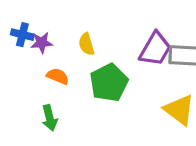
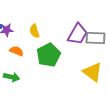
green arrow: (50, 118) -> (12, 77), turned -63

